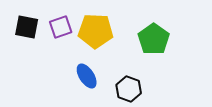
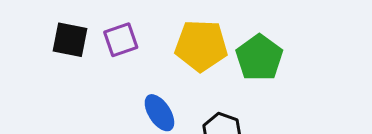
yellow pentagon: (96, 31) -> (201, 46), moved

